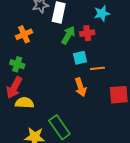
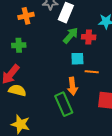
orange cross: (24, 34) -> (26, 16), moved
green cross: (17, 64) -> (19, 45), moved, turned -32
green rectangle: (59, 127) -> (64, 104), moved

